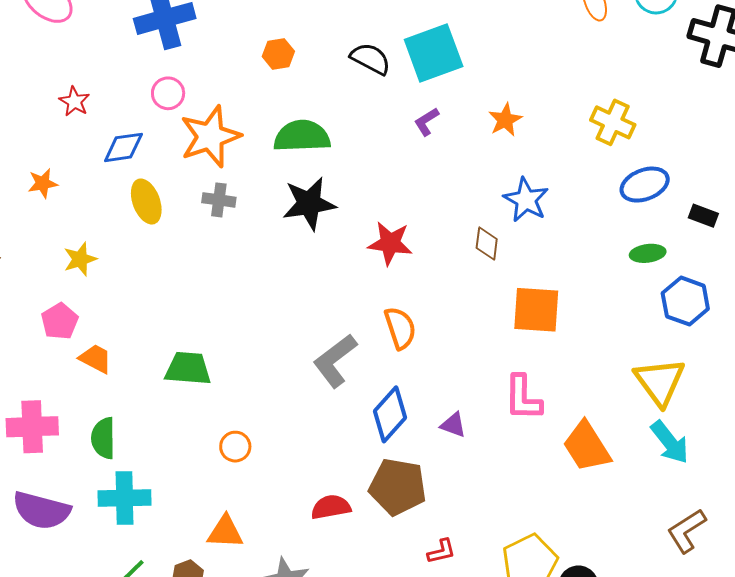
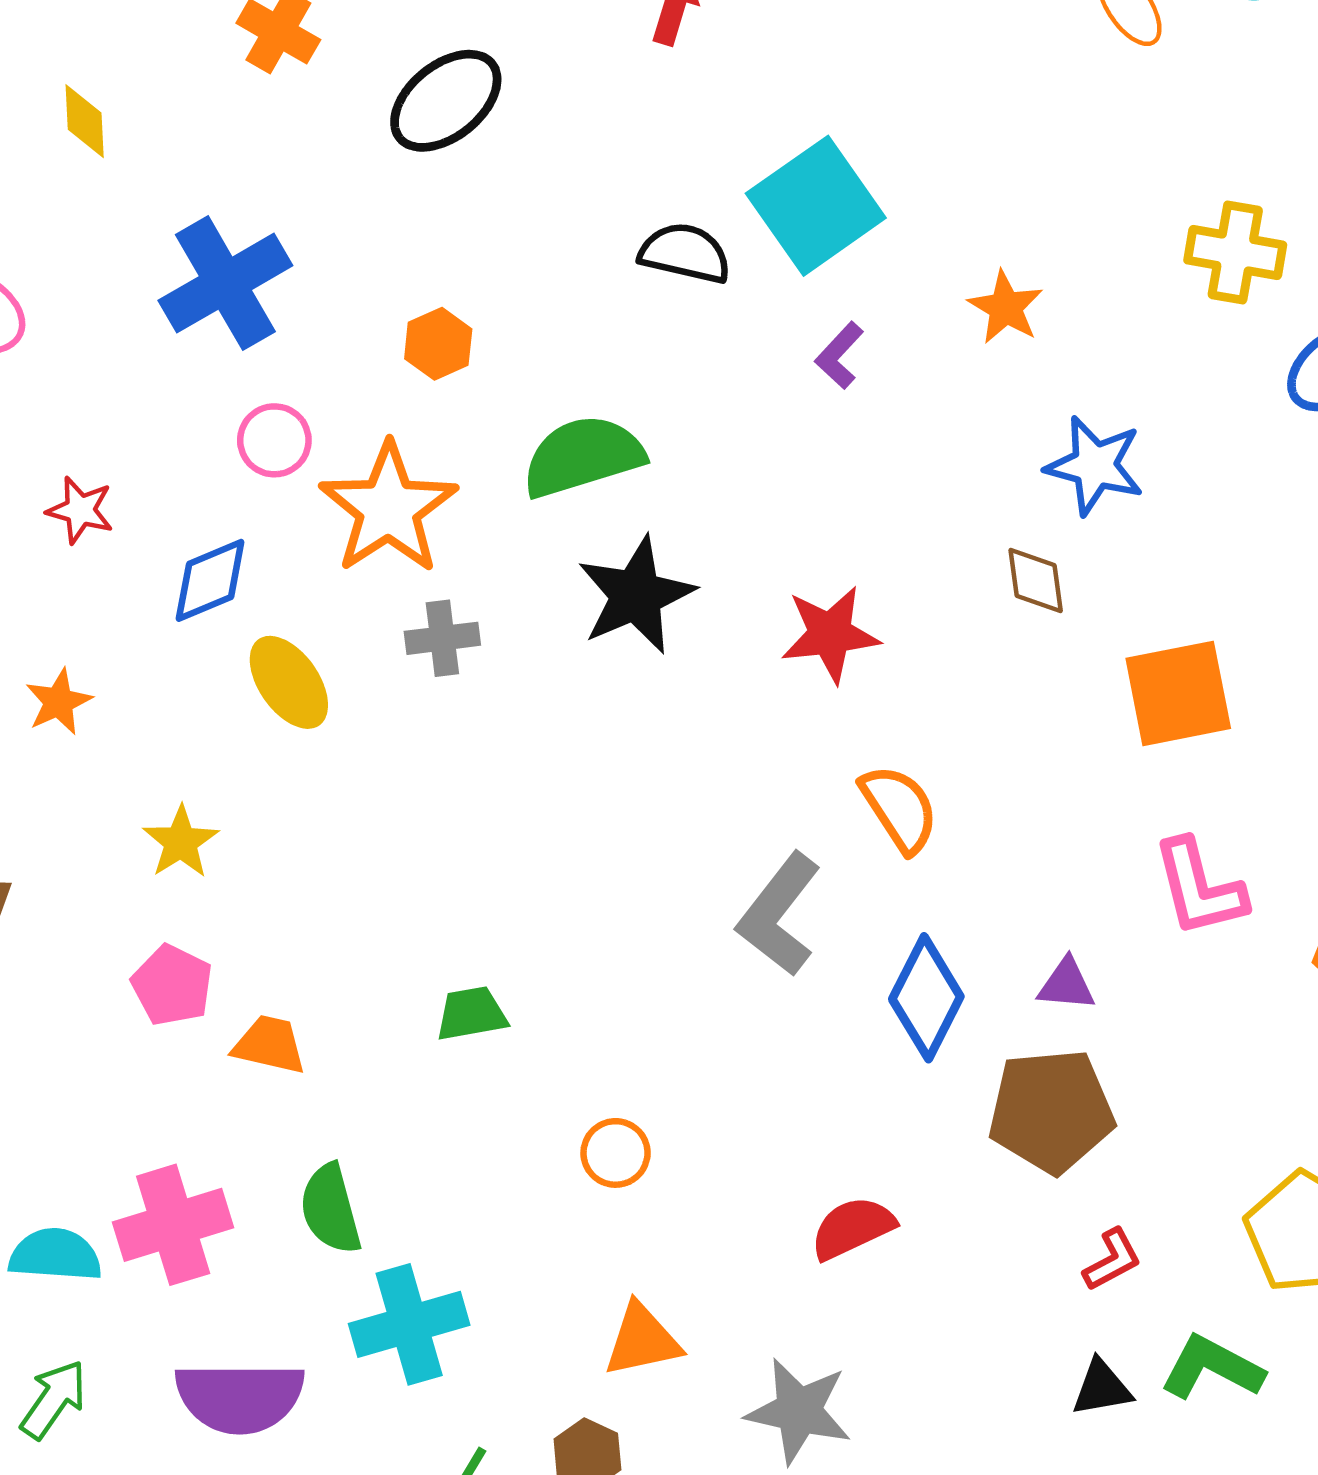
orange hexagon: (278, 54) -> (438, 344), moved
green trapezoid: (188, 369) -> (471, 1014), size x0.7
brown pentagon: (398, 487) -> (1051, 1111), moved

